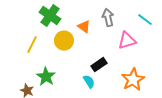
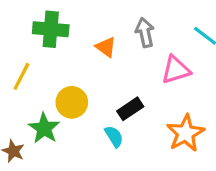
green cross: (50, 16) -> (51, 29), turned -30
yellow circle: (64, 41) -> (72, 102), moved

